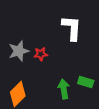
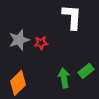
green rectangle: (86, 82) -> (86, 71), turned -56

